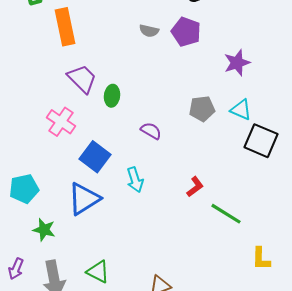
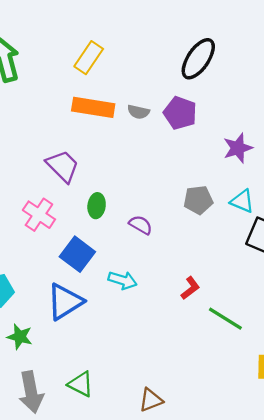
orange rectangle: (65, 27) -> (93, 107), moved, turned -69
green ellipse: (112, 96) -> (97, 206), moved
cyan arrow: (135, 180) -> (123, 280), turned -55

